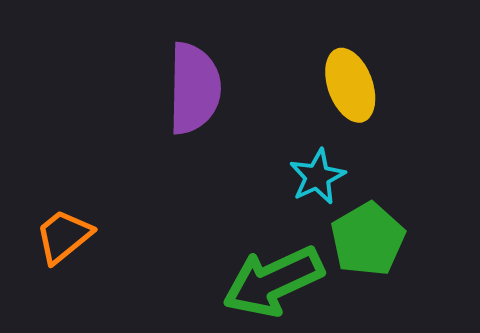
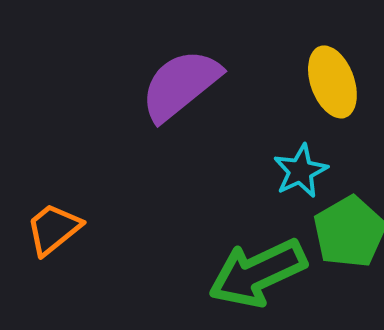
purple semicircle: (194, 88) -> (180, 85), turned -130

